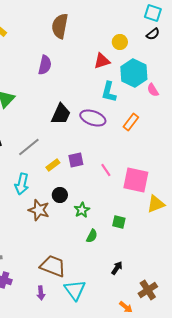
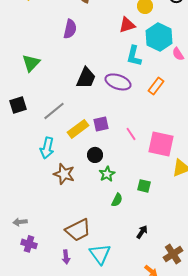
yellow rectangle: (53, 165) -> (78, 129), size x1.5
black circle: (60, 195) -> (95, 155), moved
brown trapezoid: (53, 266) -> (78, 230), turned 132

